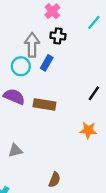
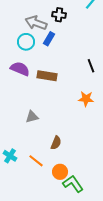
gray arrow: (32, 45) -> (36, 23), turned -70
black line: (94, 93) -> (91, 66), turned -56
gray triangle: (15, 150) -> (32, 117), moved

